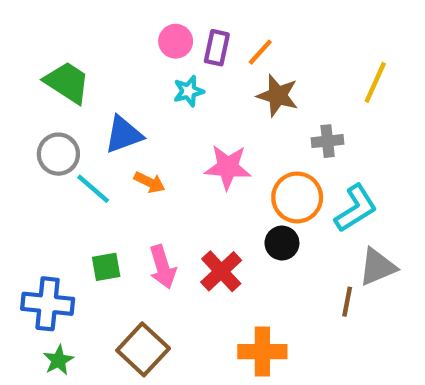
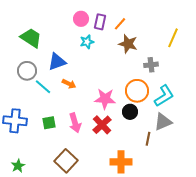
pink star: (228, 167) -> (105, 99), moved
gray triangle: (377, 267) -> (163, 122), moved
brown line: (347, 302) -> (148, 139), moved
blue cross: (48, 304) -> (15, 121), moved
green star: (58, 360) -> (18, 166), moved

